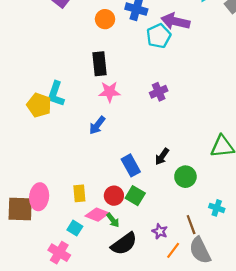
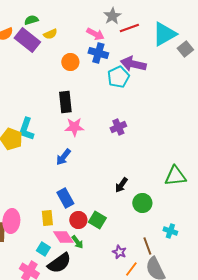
blue rectangle: (131, 165) -> (65, 198), moved
pink diamond: (97, 215) -> (63, 237), turned 35
black semicircle: (124, 244) -> (59, 263), moved

